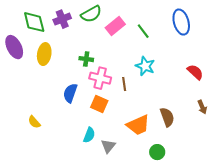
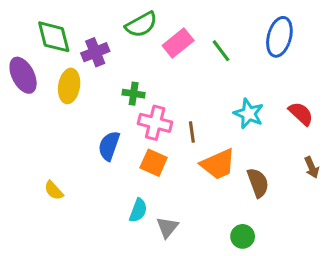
purple cross: (62, 19) -> (95, 52), moved
blue ellipse: (181, 22) -> (279, 37), turned 30
cyan star: (145, 66) -> (249, 114), moved
orange trapezoid: (138, 125) -> (218, 164), moved

